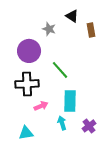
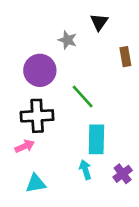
black triangle: (72, 16) -> (99, 22), turned 32
brown rectangle: (91, 30) -> (125, 57), moved
pink arrow: (41, 106) -> (25, 146), moved

